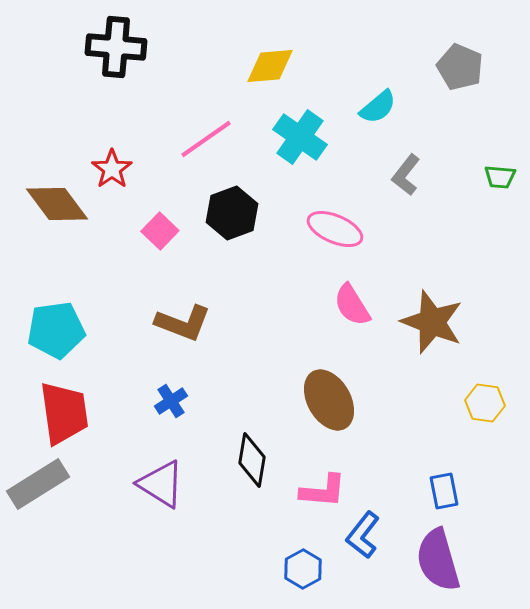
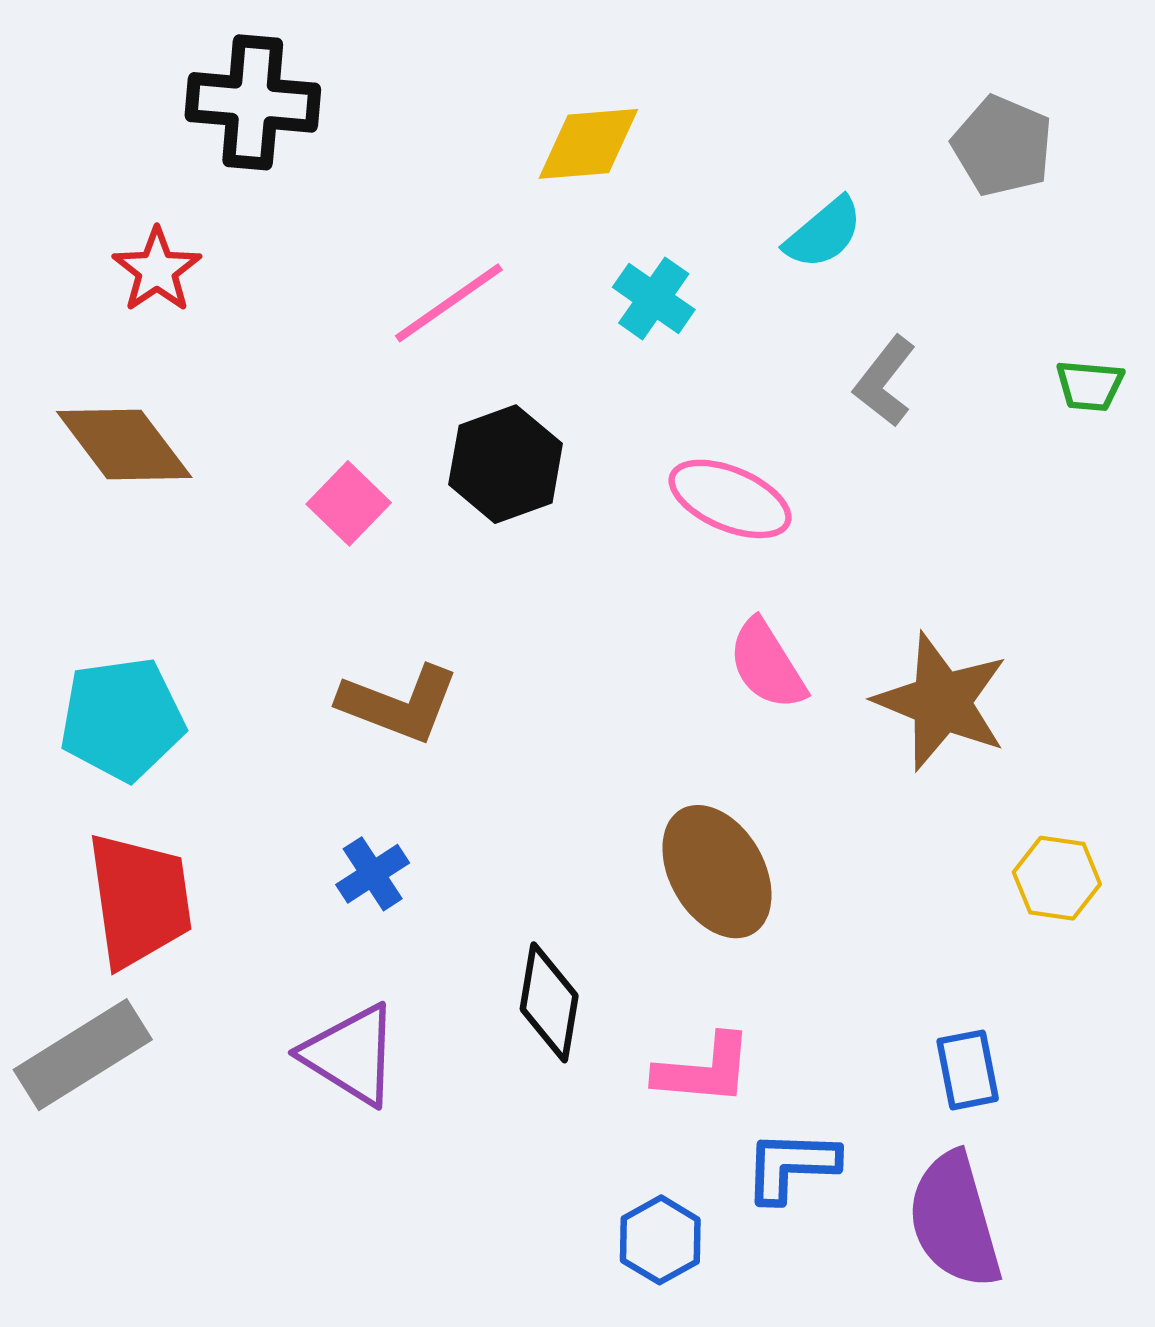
cyan cross: (300, 137) -> (654, 298), size x0.7
red star: (112, 169) -> (157, 270), moved
blue L-shape: (363, 535) -> (791, 1166), turned 54

